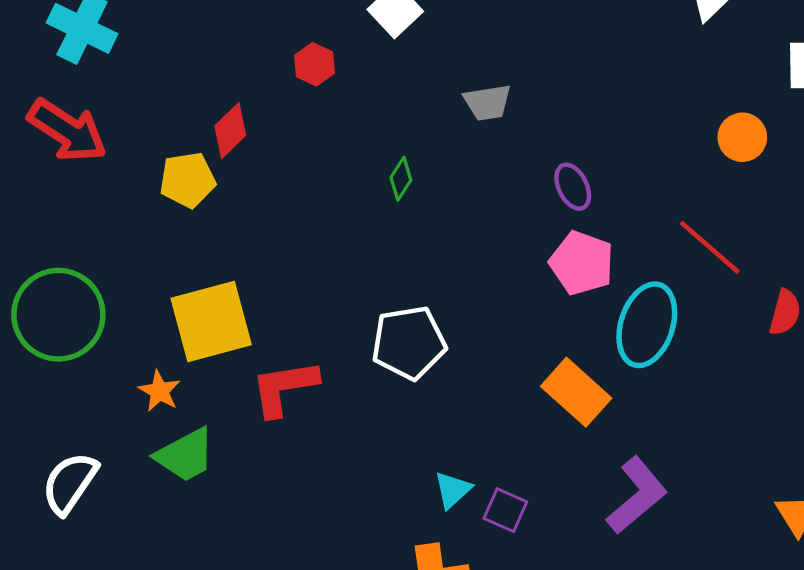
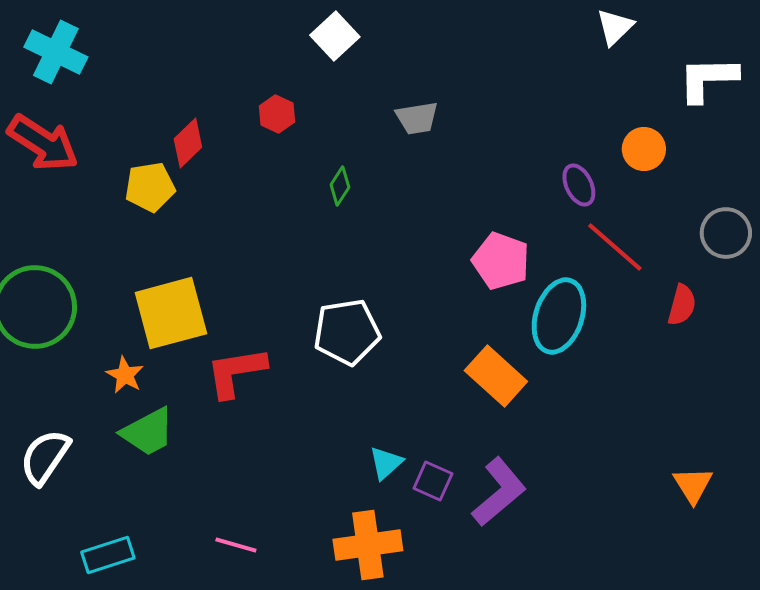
red hexagon: (314, 64) -> (277, 114), moved
purple ellipse: (573, 187) -> (579, 185), moved
purple L-shape: (637, 495) -> (499, 492), moved

